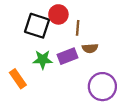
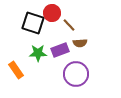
brown line: (78, 28) -> (69, 25), turned -48
purple circle: (102, 87) -> (76, 74), moved

